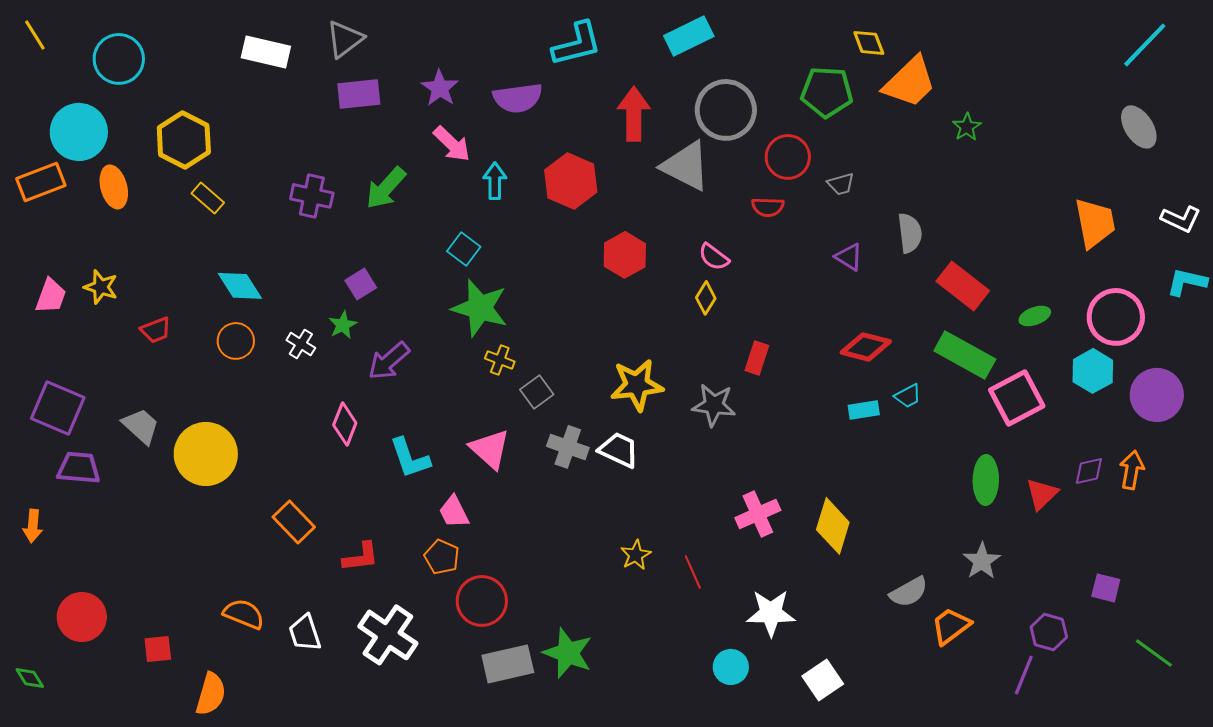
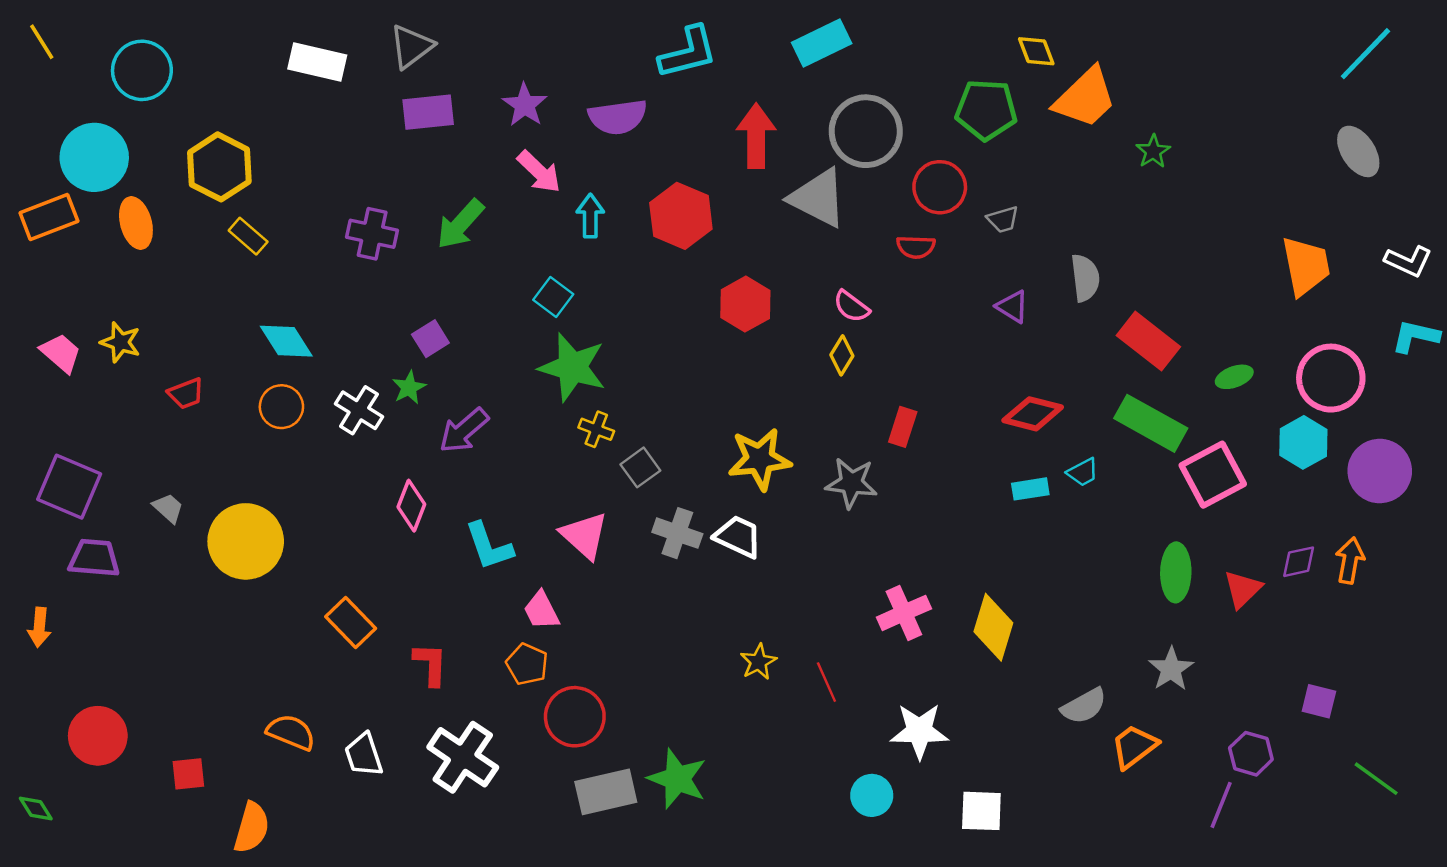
pink trapezoid: (51, 296) -> (61, 353), turned -69
white cross: (301, 344) -> (359, 410), size x1.4
gray trapezoid: (141, 426) -> (168, 508), size x0.7
red L-shape: (361, 557) -> (430, 664), turned -81
white square: (823, 680) -> (981, 811), turned 36

